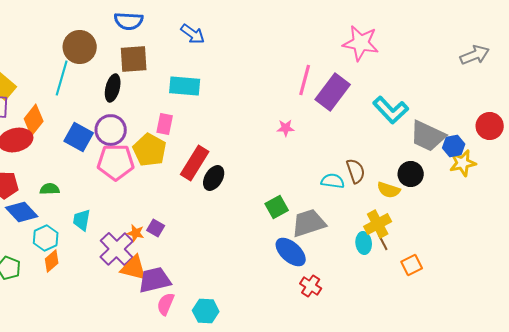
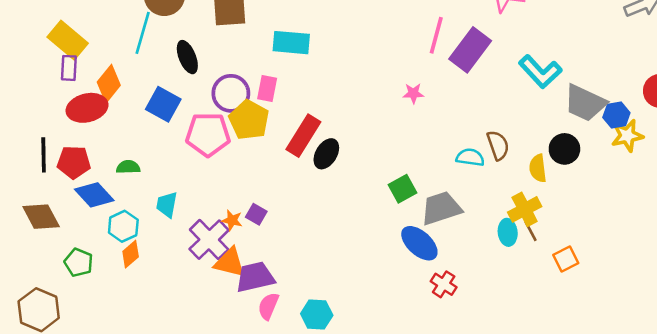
black ellipse: (113, 88) -> (187, 57), moved, turned -36
purple circle: (111, 130) -> (231, 93), moved
yellow semicircle: (389, 190) -> (538, 168), turned 65

